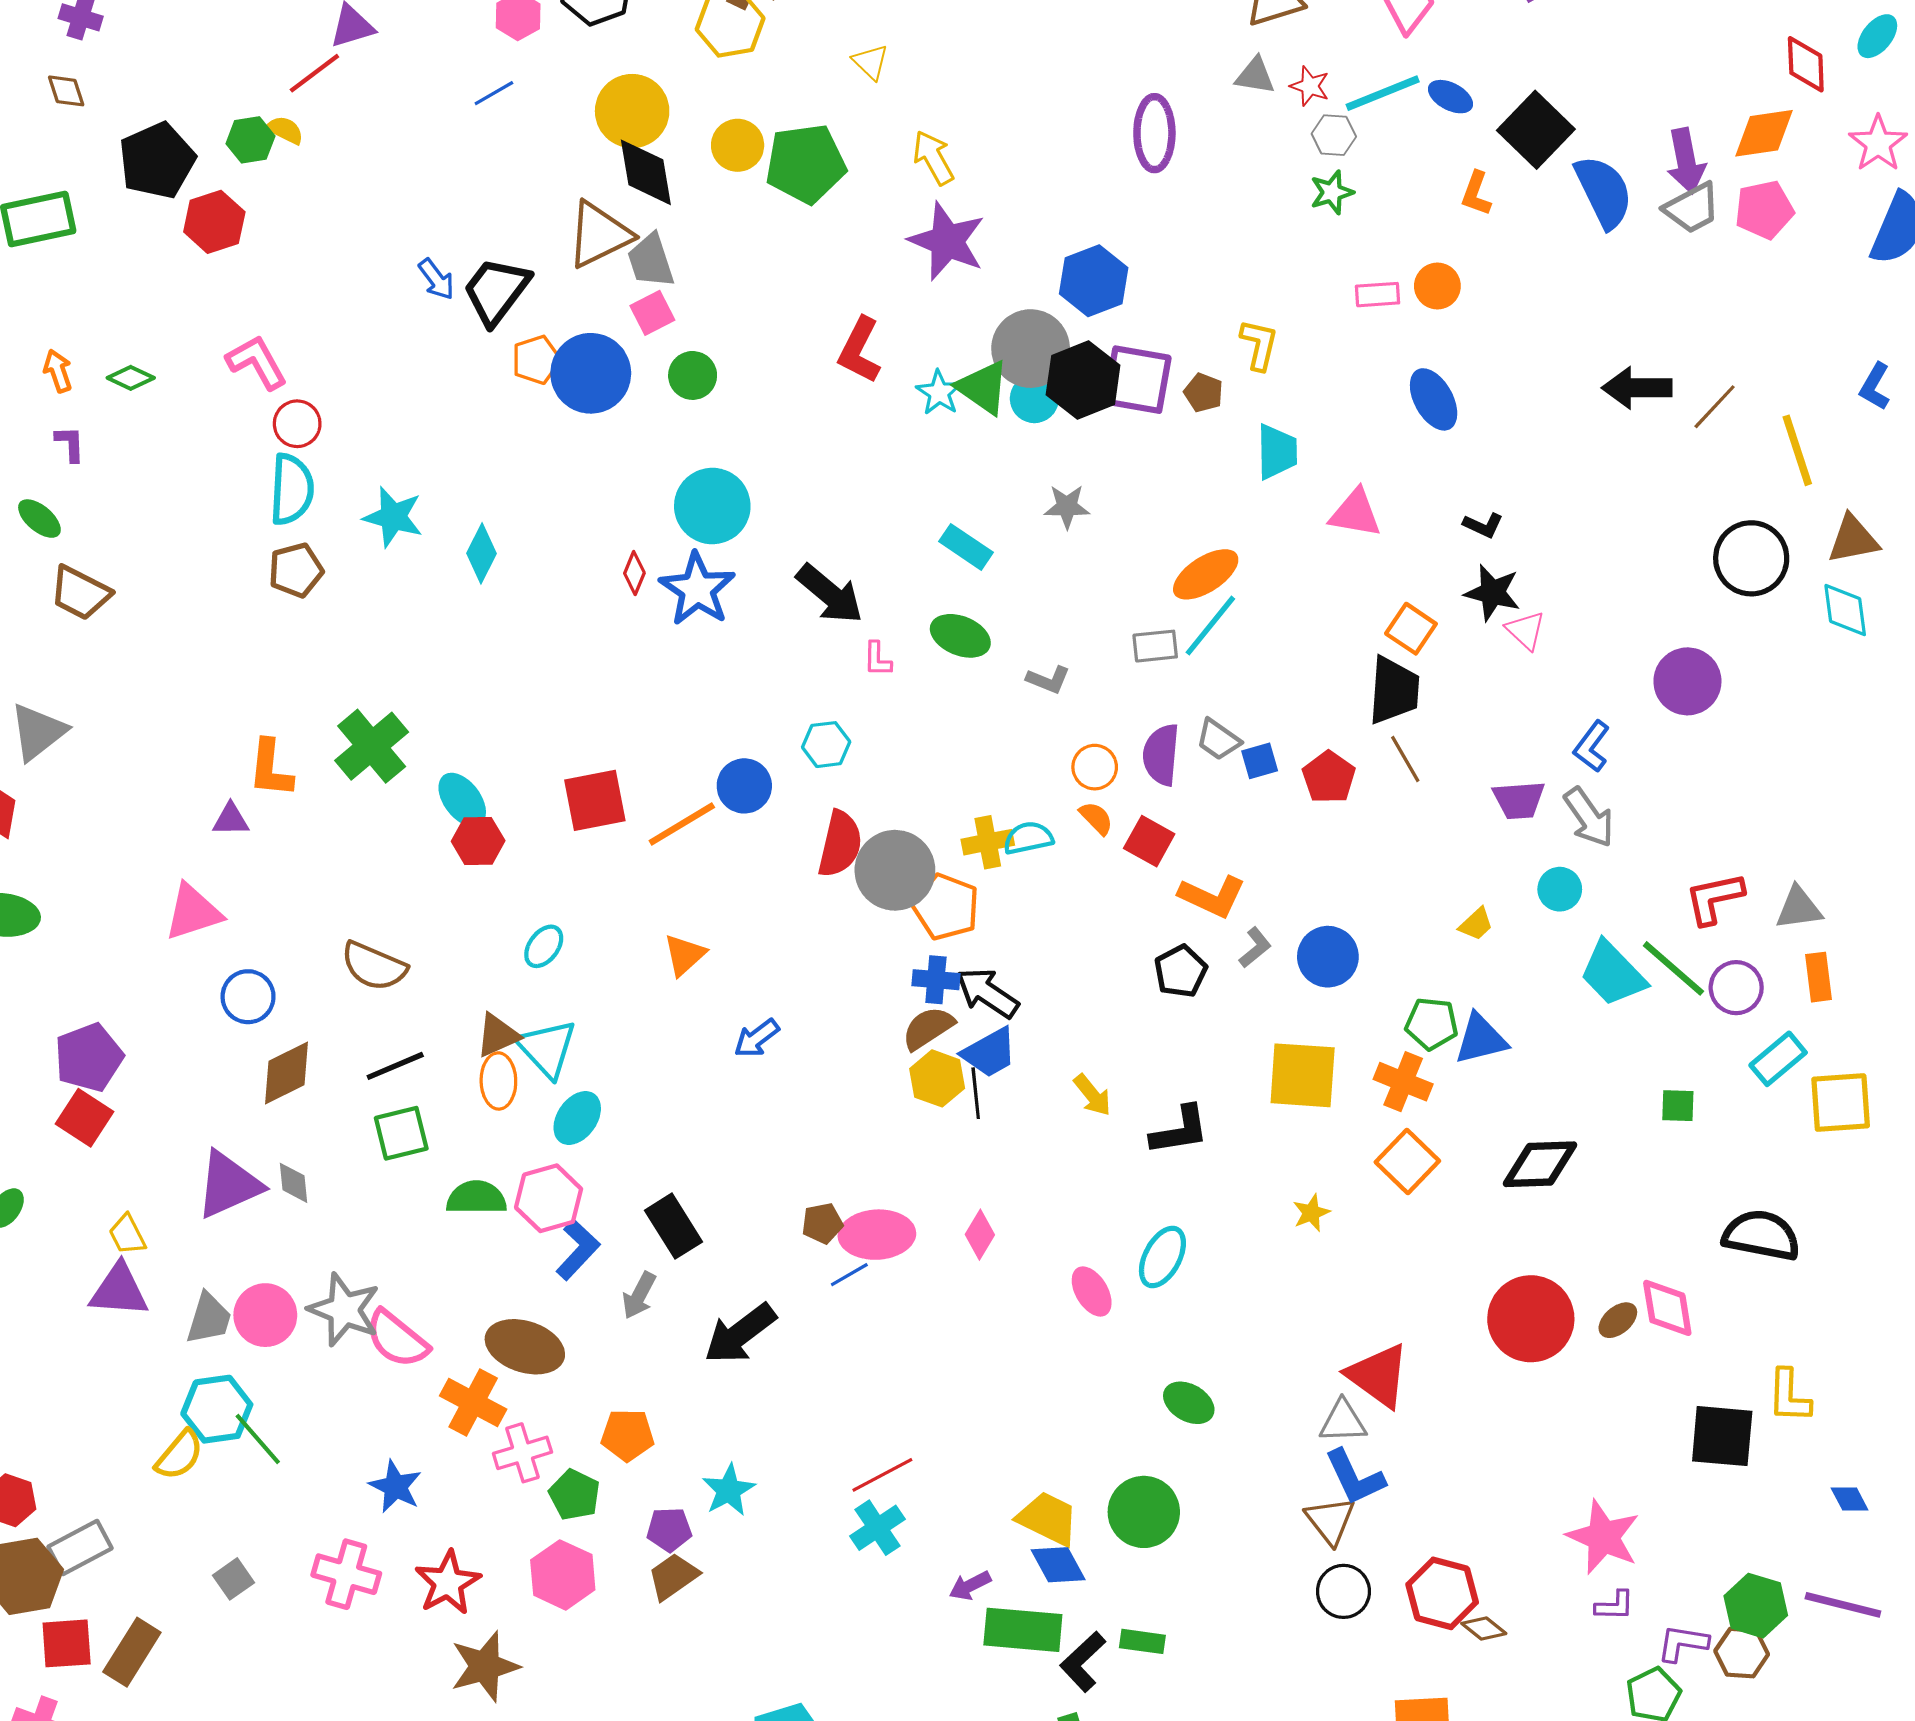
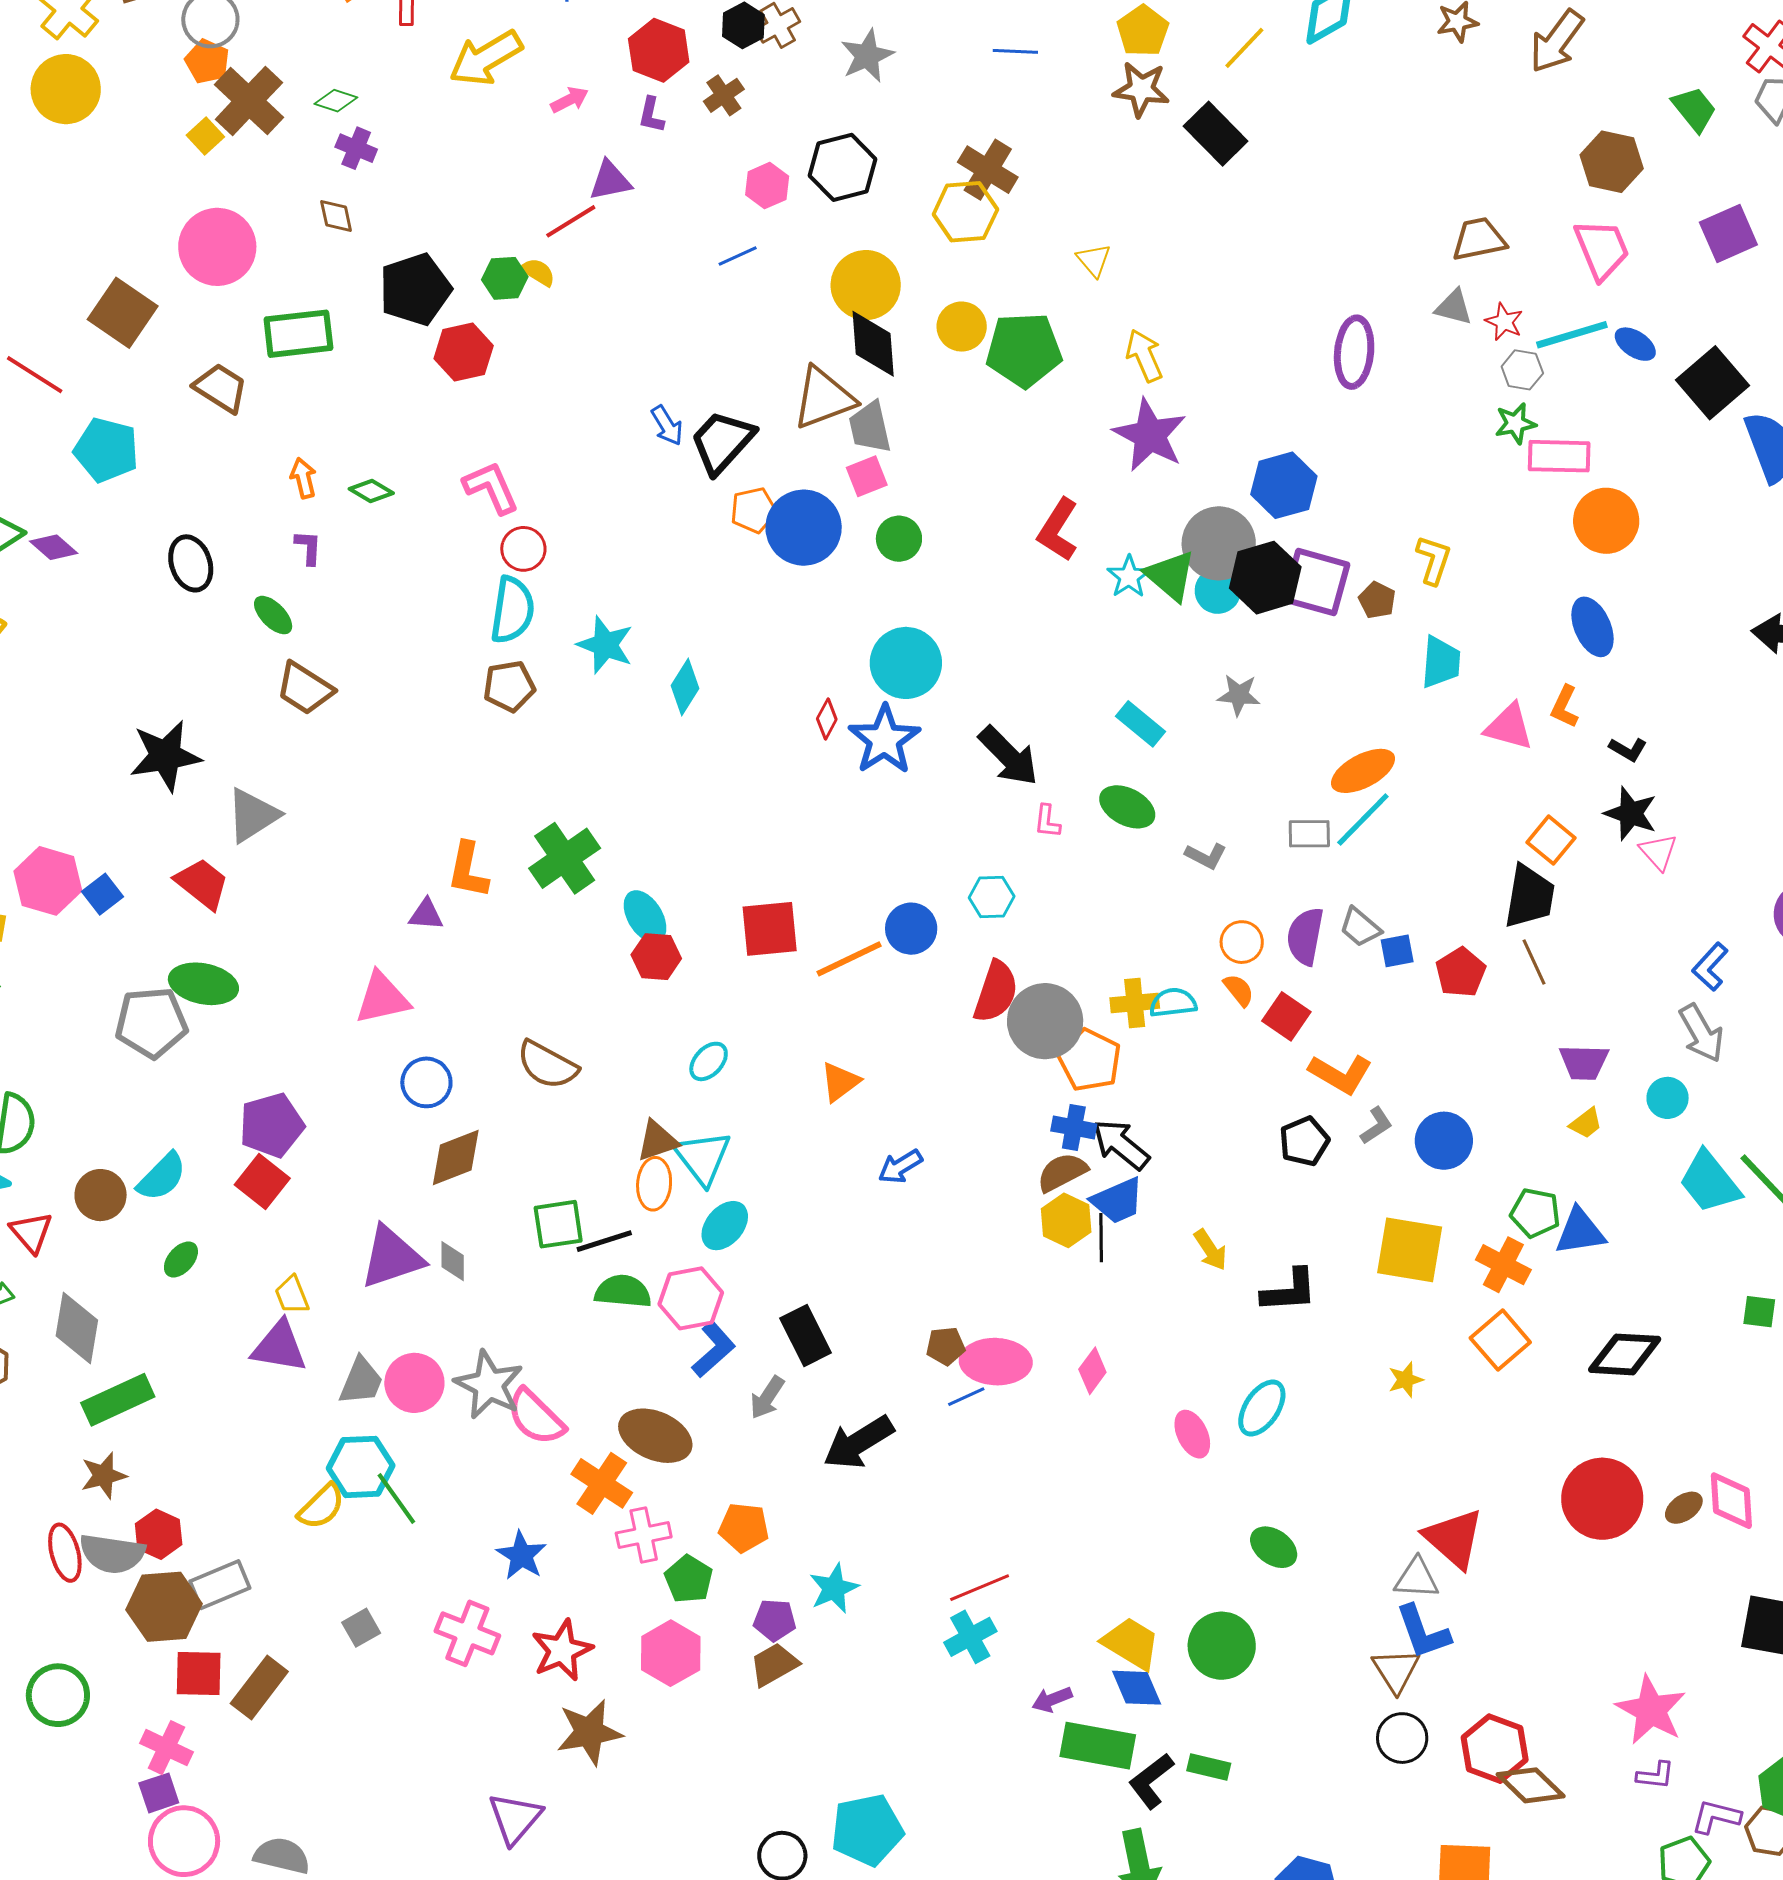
orange L-shape: (1476, 194) -> (1565, 707), moved
orange circle: (1437, 286) -> (1606, 521), size x1.5
pink rectangle: (1377, 295) -> (1559, 456), moved, size x1.5
purple trapezoid: (1519, 800) -> (1584, 1062), moved
black line: (395, 1066) -> (604, 1241), moved
brown diamond: (1484, 1628) -> (1531, 1785), size x1.6

